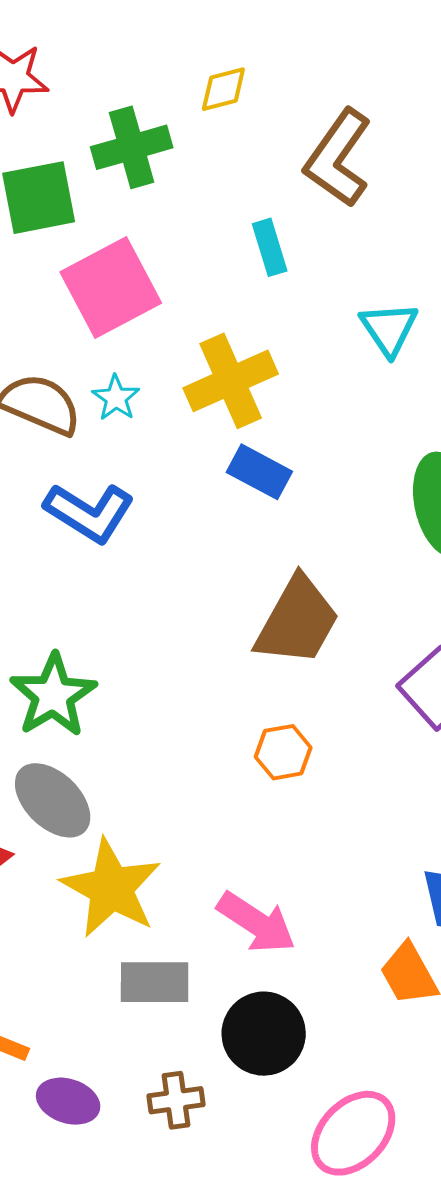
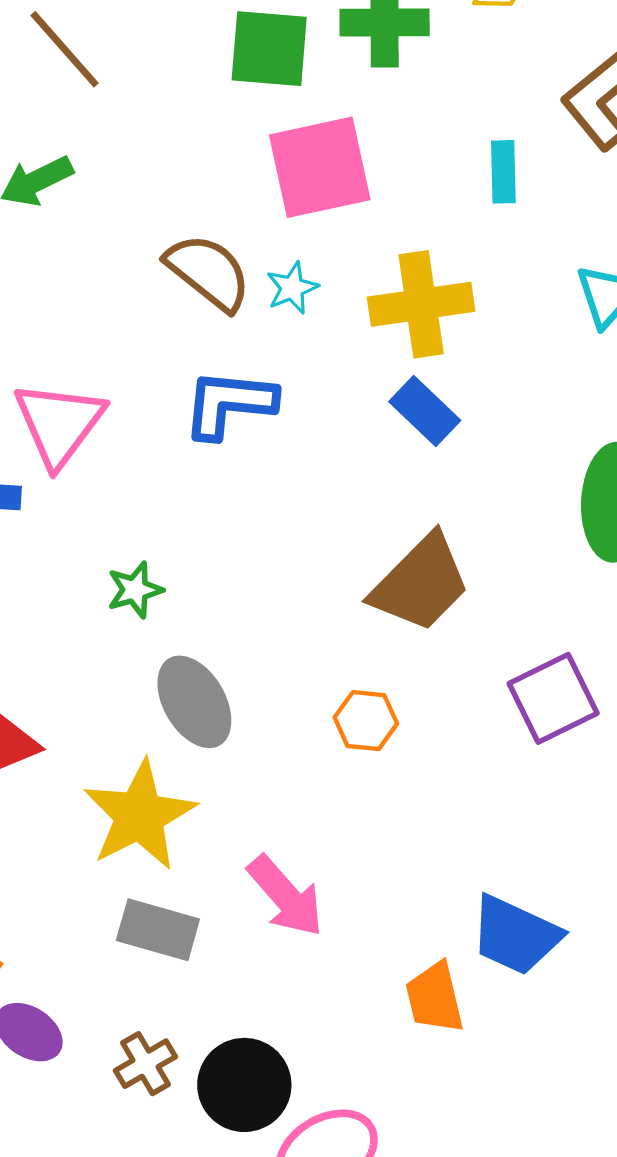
blue L-shape: (89, 513) -> (229, 404), turned 138
green star: (53, 695) -> (135, 590), size x0.6
gray ellipse: (53, 800) -> (194, 702), moved
black circle: (264, 1034) -> (244, 1085), moved
brown cross: (176, 1100) -> (145, 1064), turned -38

